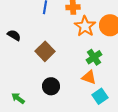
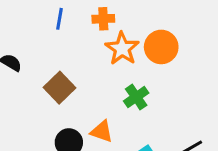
orange triangle: (89, 77) -> (102, 131), moved

